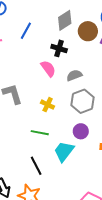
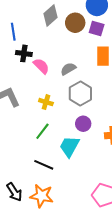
blue line: (26, 31) -> (13, 32), turned -30
black cross: (59, 48) -> (24, 53), moved
green line: (40, 133) -> (42, 131), turned -54
black line: (36, 166) -> (44, 165), turned -30

